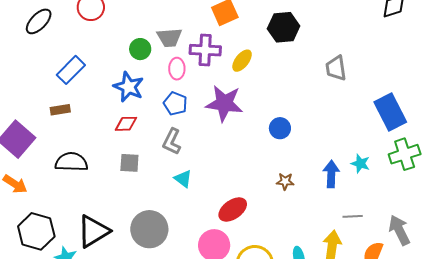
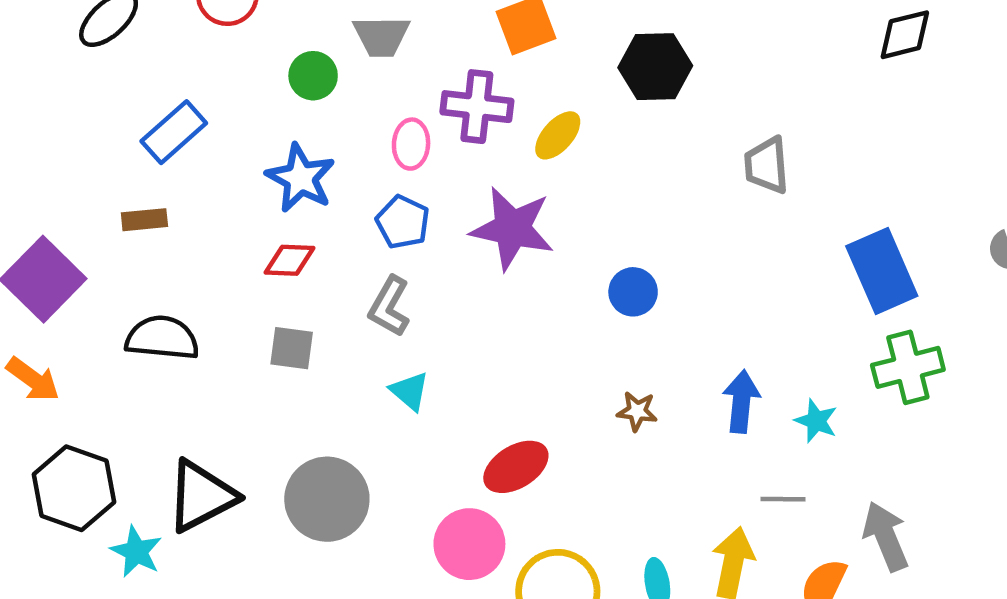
gray trapezoid: (169, 37) -> (381, 36), moved
green circle: (140, 49) -> (313, 76), moved
cyan star: (360, 164) -> (816, 421), moved

